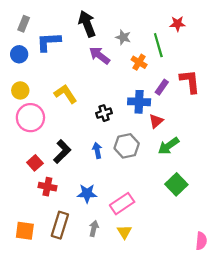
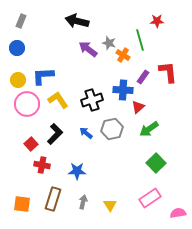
black arrow: (87, 24) -> (77, 21), turned -55
gray star: (123, 37) -> (109, 43), moved
blue L-shape: (49, 42) -> (43, 76), moved
yellow L-shape: (66, 94) -> (58, 100), moved
black cross: (104, 113) -> (92, 100), size x1.5
blue arrow: (97, 150) -> (86, 133), turned -40
pink rectangle: (122, 204) -> (150, 198), moved
pink semicircle: (201, 241) -> (178, 213), turned -105

